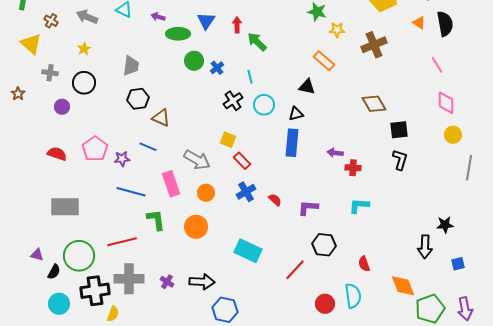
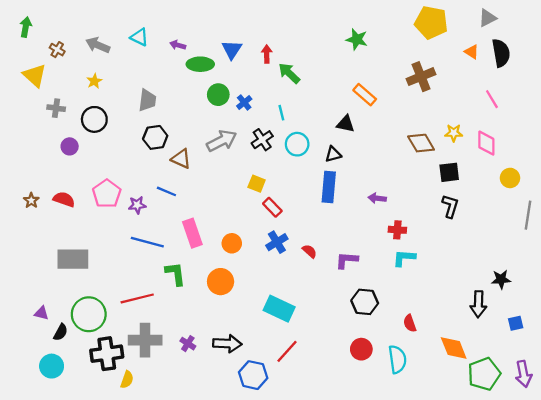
yellow star: (337, 30) -> (454, 133), moved
brown star: (18, 94) -> (31, 200), moved
pink diamond: (446, 103) -> (486, 143), moved
gray arrow: (197, 160) -> (222, 141), moved, turned -56
red cross: (353, 168) -> (397, 230), moved
red line: (295, 270) -> (287, 351), moved
cyan circle: (59, 304) -> (52, 366), moved
red circle: (325, 304) -> (361, 349), moved

